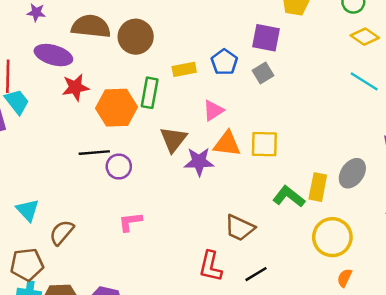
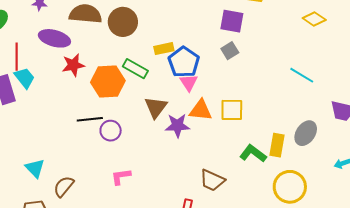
blue pentagon: (224, 62) -> (184, 62), moved, size x1.4
cyan line: (364, 81) -> (302, 75), moved
green rectangle: (150, 93) -> (135, 69), turned -70
pink triangle: (213, 110) -> (189, 83), turned -30

